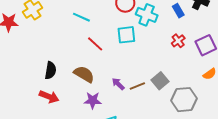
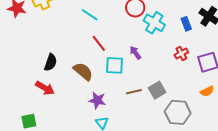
cyan square: (126, 35) -> (114, 65), moved
purple arrow: (118, 84) -> (135, 53), moved
purple star: (93, 100) -> (97, 100), moved

